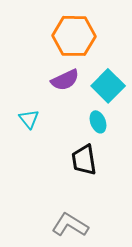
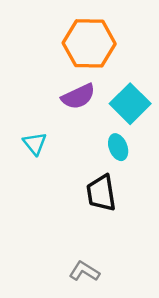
gray L-shape: (70, 225) -> (84, 271), size x0.7

